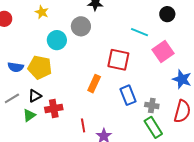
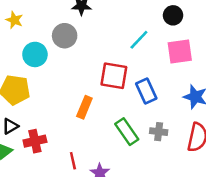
cyan line: (140, 32) -> (139, 40), turned -66
pink square: (163, 52) -> (180, 51), moved, turned 30
blue rectangle: (128, 95) -> (146, 91), moved
green rectangle: (153, 127) -> (127, 132), moved

